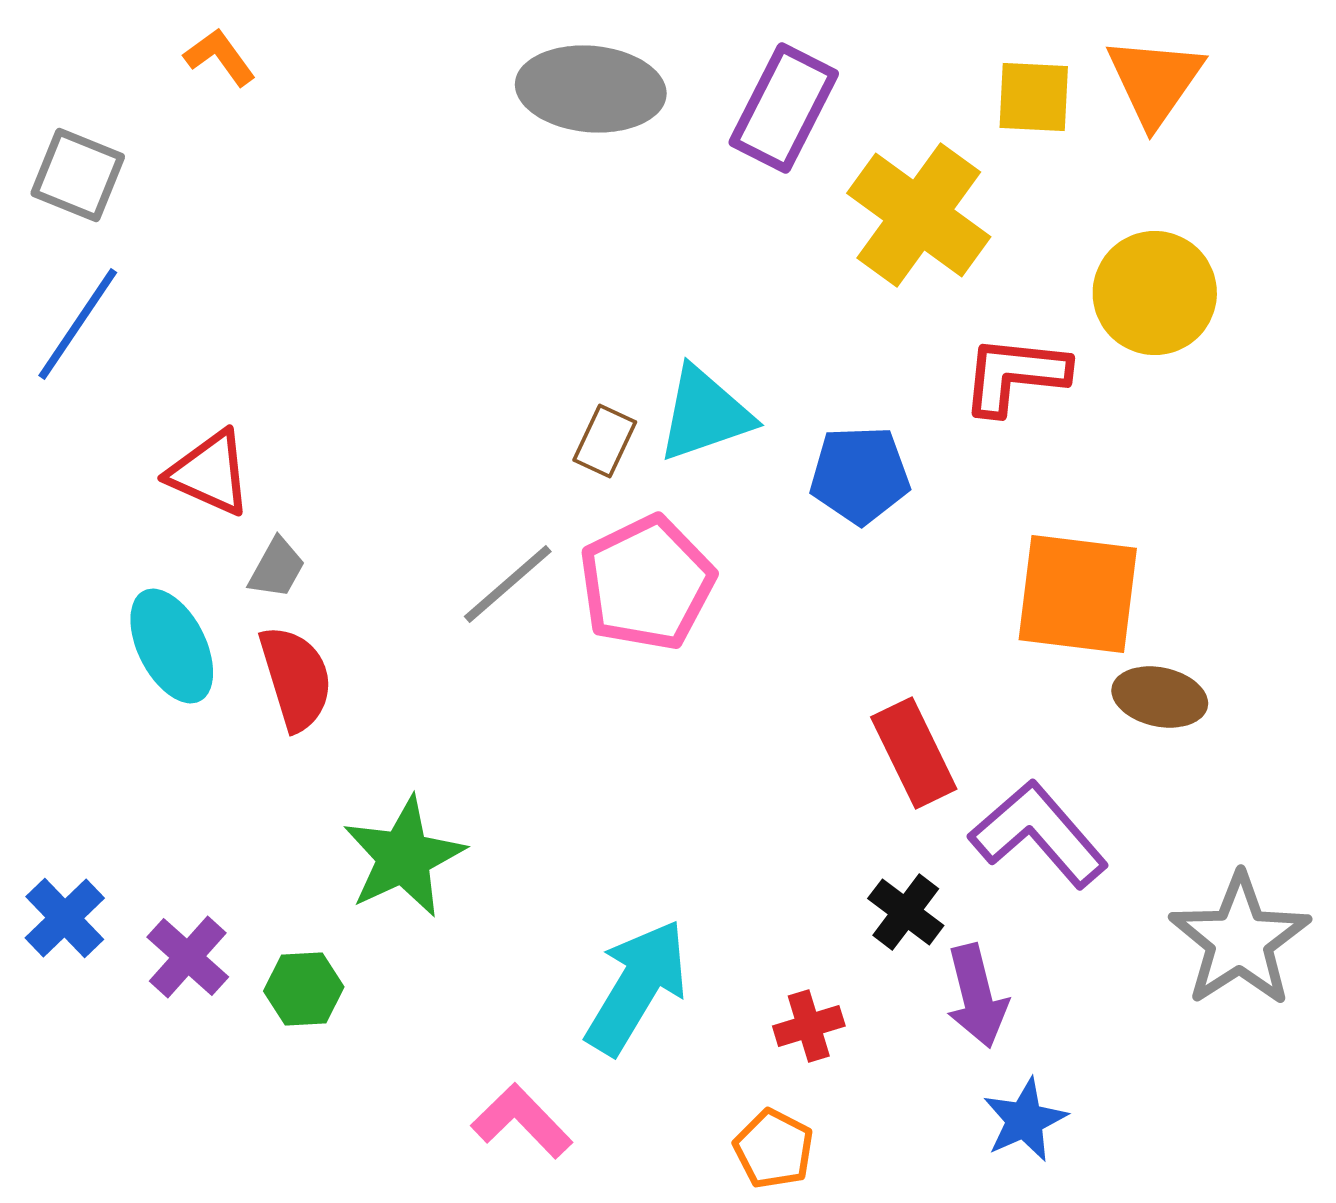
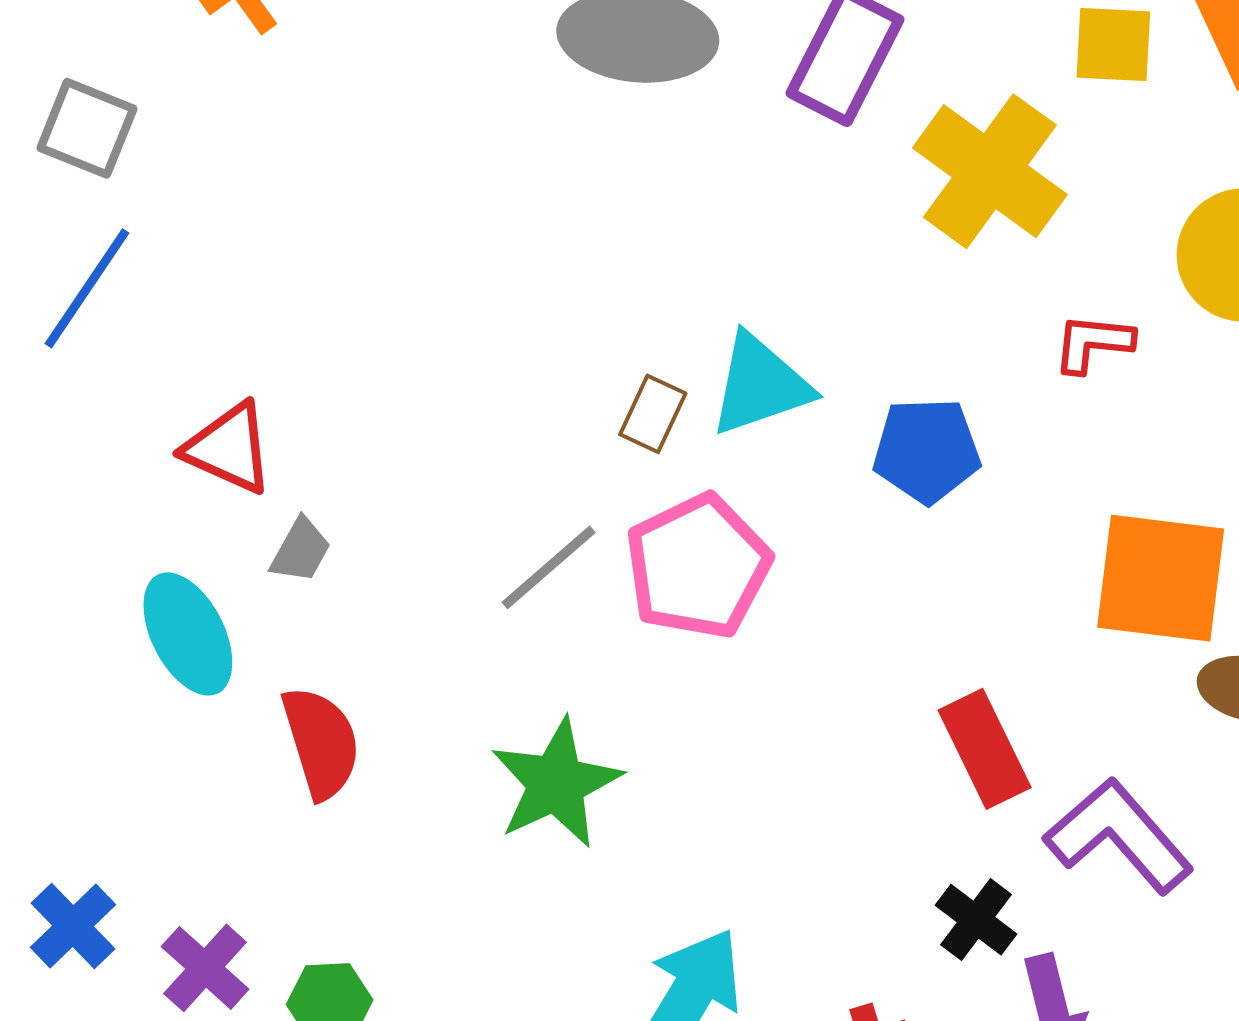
red L-shape: (1015, 375) -> (1093, 343), size x0.7
red semicircle: (296, 678) -> (321, 742), moved
green star: (404, 857) -> (556, 783), moved

